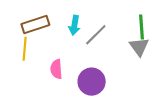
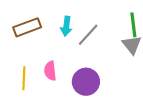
yellow line: (25, 49) -> (24, 78), moved

